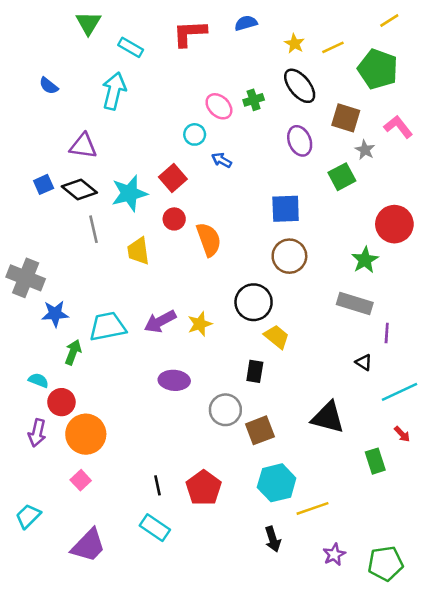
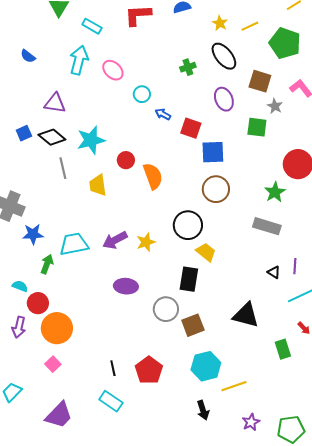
pink ellipse: (219, 106) -> (113, 70), moved
green square: (342, 177) -> (257, 127), turned 35
red square: (173, 178) -> (191, 128), moved, turned -30
purple line: (387, 333) -> (295, 266), moved
black rectangle: (255, 371) -> (189, 279), size x1.4

